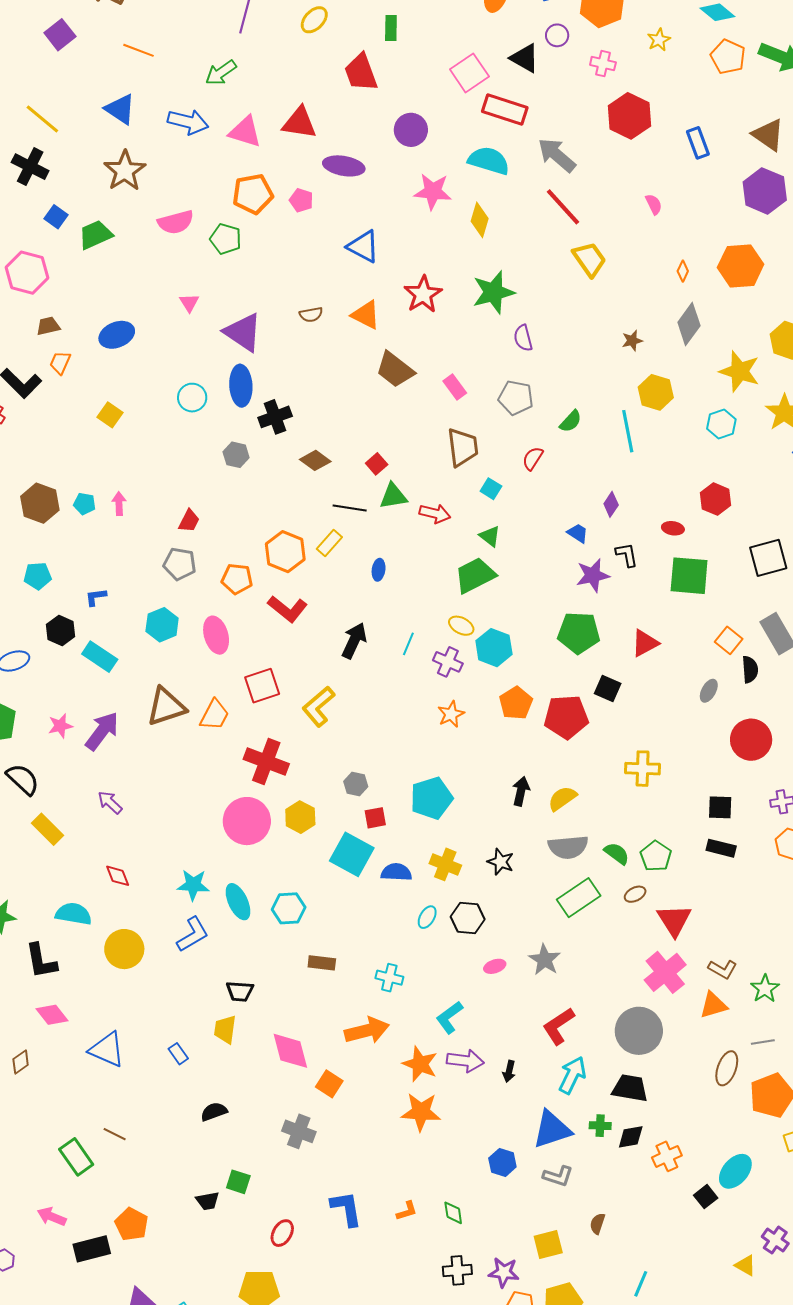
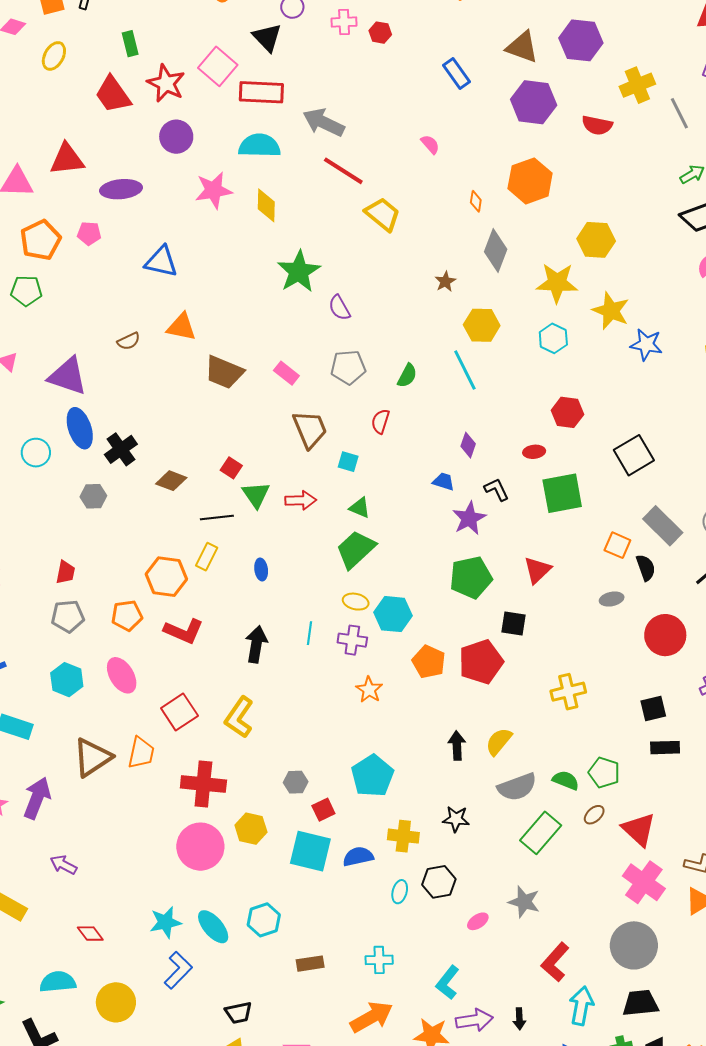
black triangle: (525, 58) -> (267, 37), turned 32
red hexagon: (629, 116) -> (380, 33), moved, size x0.5
red star: (423, 294) -> (166, 83), moved
green triangle: (393, 496) -> (256, 495), turned -40
gray ellipse: (709, 691) -> (612, 599), turned 65

